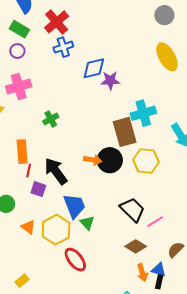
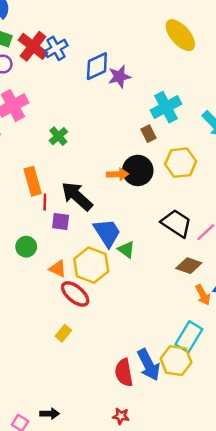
red cross: (57, 22) -> (33, 46), moved
brown rectangle: (125, 132) -> (149, 134), size x0.5
red ellipse: (75, 260) -> (75, 294), moved

